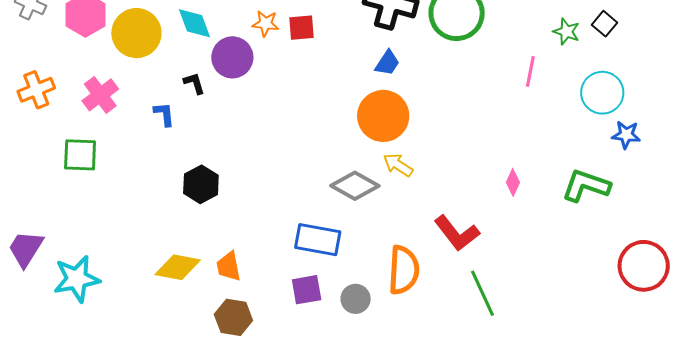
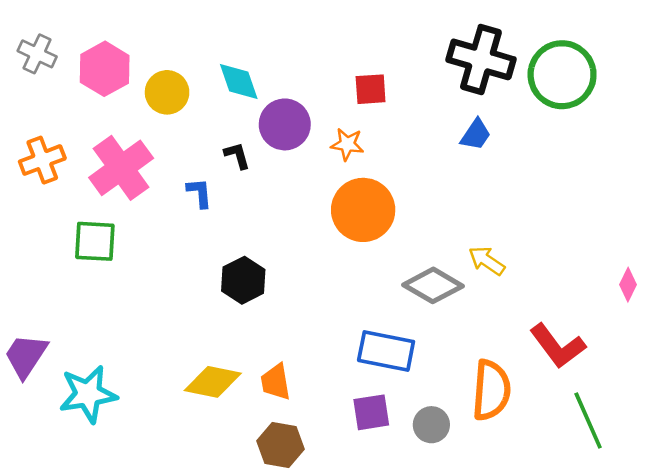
orange star: (265, 24) -> (347, 144), moved
yellow circle: (136, 33) -> (167, 92), size x0.7
pink cross: (100, 95) -> (121, 168), size x1.4
orange circle: (383, 116) -> (363, 210), moved

